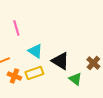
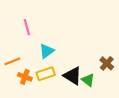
cyan triangle: (35, 51) -> (47, 51), turned 49
black triangle: (60, 61) -> (73, 76), moved

